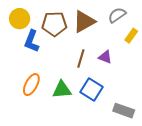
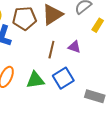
blue square: (92, 89) -> (63, 78), turned 30

